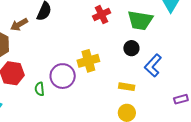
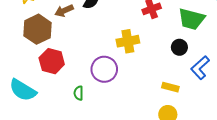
yellow cross: (88, 61) -> (128, 41), moved
green semicircle: (40, 89) -> (79, 93), moved

